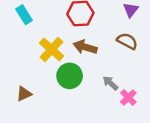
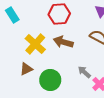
green circle: (70, 76) -> (50, 80), moved
brown triangle: (24, 94) -> (26, 69), moved

